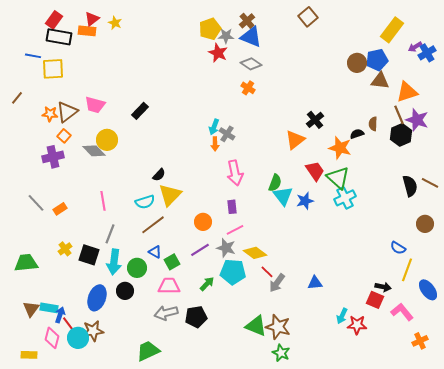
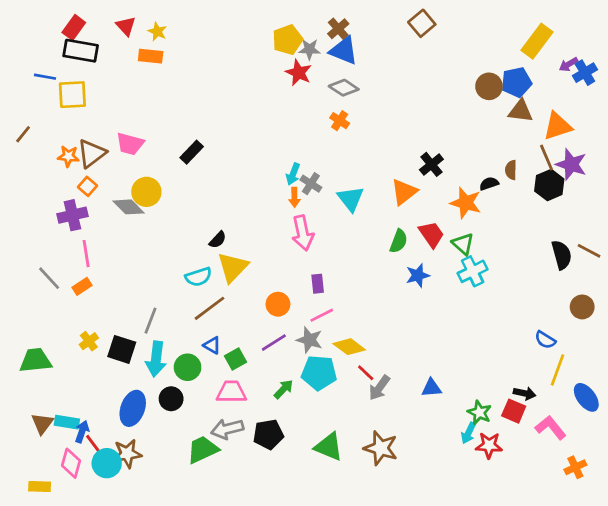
red triangle: (92, 19) -> (126, 26), turned -35
orange rectangle: (87, 31) -> (151, 56), moved
pink arrow: (235, 173) -> (303, 233), moved
green triangle: (338, 178) -> (463, 244), size x0.7
green semicircle: (275, 183) -> (399, 241), moved
cyan triangle: (283, 196) -> (351, 199), moved
pink line: (103, 201) -> (86, 254), moved
green triangle: (256, 326) -> (329, 447), moved
green trapezoid: (148, 351) -> (203, 449), moved
green star: (281, 353) -> (479, 412), moved

